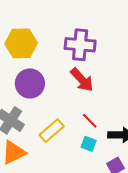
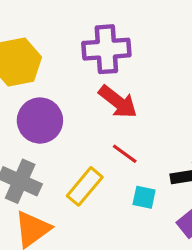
red line: (90, 121) -> (125, 154), moved

